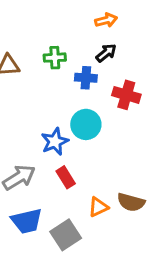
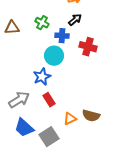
green cross: (55, 58) -> (42, 23), turned 32
cyan circle: (86, 124) -> (54, 56), moved
blue trapezoid: (27, 221) -> (24, 128), turned 55

